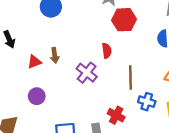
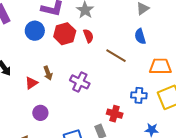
red hexagon: (124, 20) -> (65, 34), moved
red semicircle: (107, 51) -> (88, 36), moved
brown line: (131, 77) -> (116, 56), moved, turned -45

